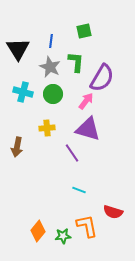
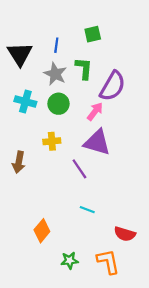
orange L-shape: (87, 226) -> (108, 262), moved
orange diamond: (38, 231) -> (42, 231), moved

